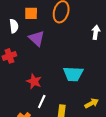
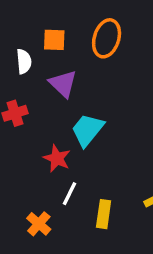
cyan trapezoid: (73, 74) -> (87, 130), moved, turned 125

